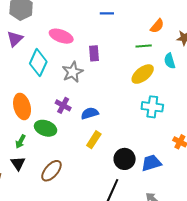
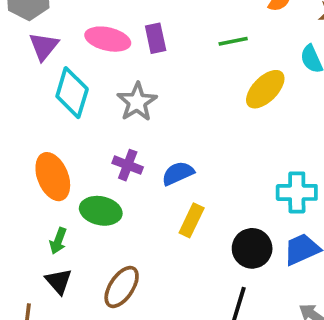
purple triangle: (15, 39) -> (44, 46), moved
green line: (144, 46) -> (233, 41), moved
purple rectangle: (94, 53) -> (156, 38), moved
cyan cross: (152, 107) -> (297, 192), moved

